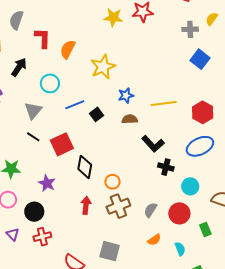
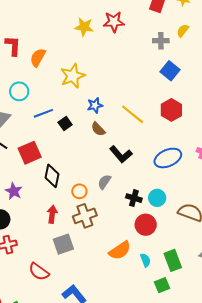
yellow line: (164, 104) -> (133, 114), turned 45
red hexagon: (203, 112) -> (171, 110), moved
brown semicircle: (130, 119) -> (98, 129), turned -133
black cross: (166, 167) -> (134, 198), moved
gray semicircle: (151, 210) -> (104, 182), moved
green rectangle: (205, 230) -> (173, 260), moved, size x1.5
orange semicircle: (154, 240) -> (120, 250), size x1.6
gray square: (110, 251) -> (63, 244), moved, turned -35

